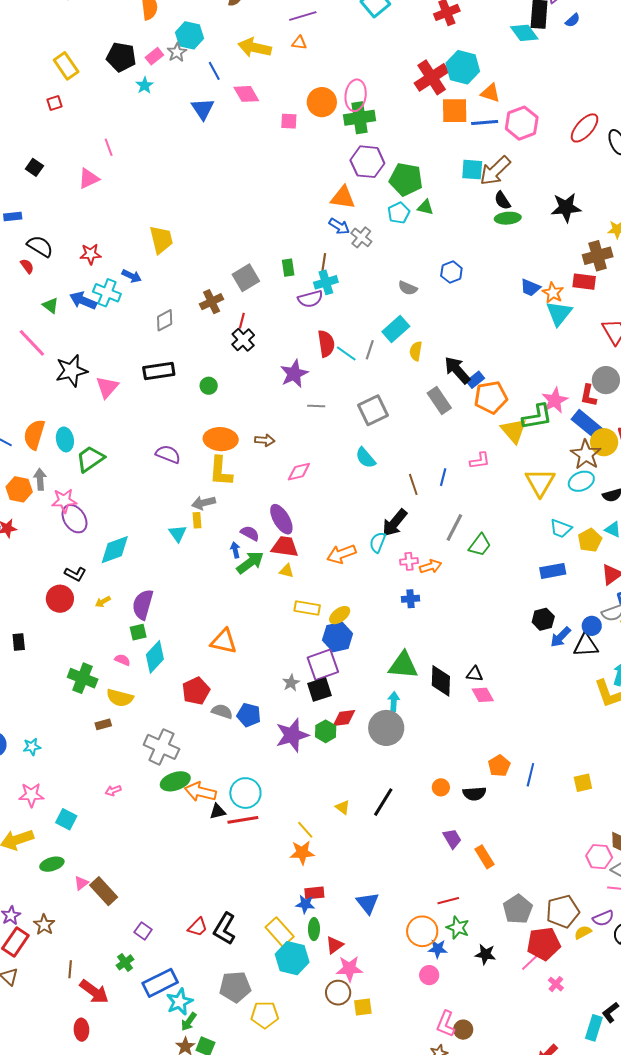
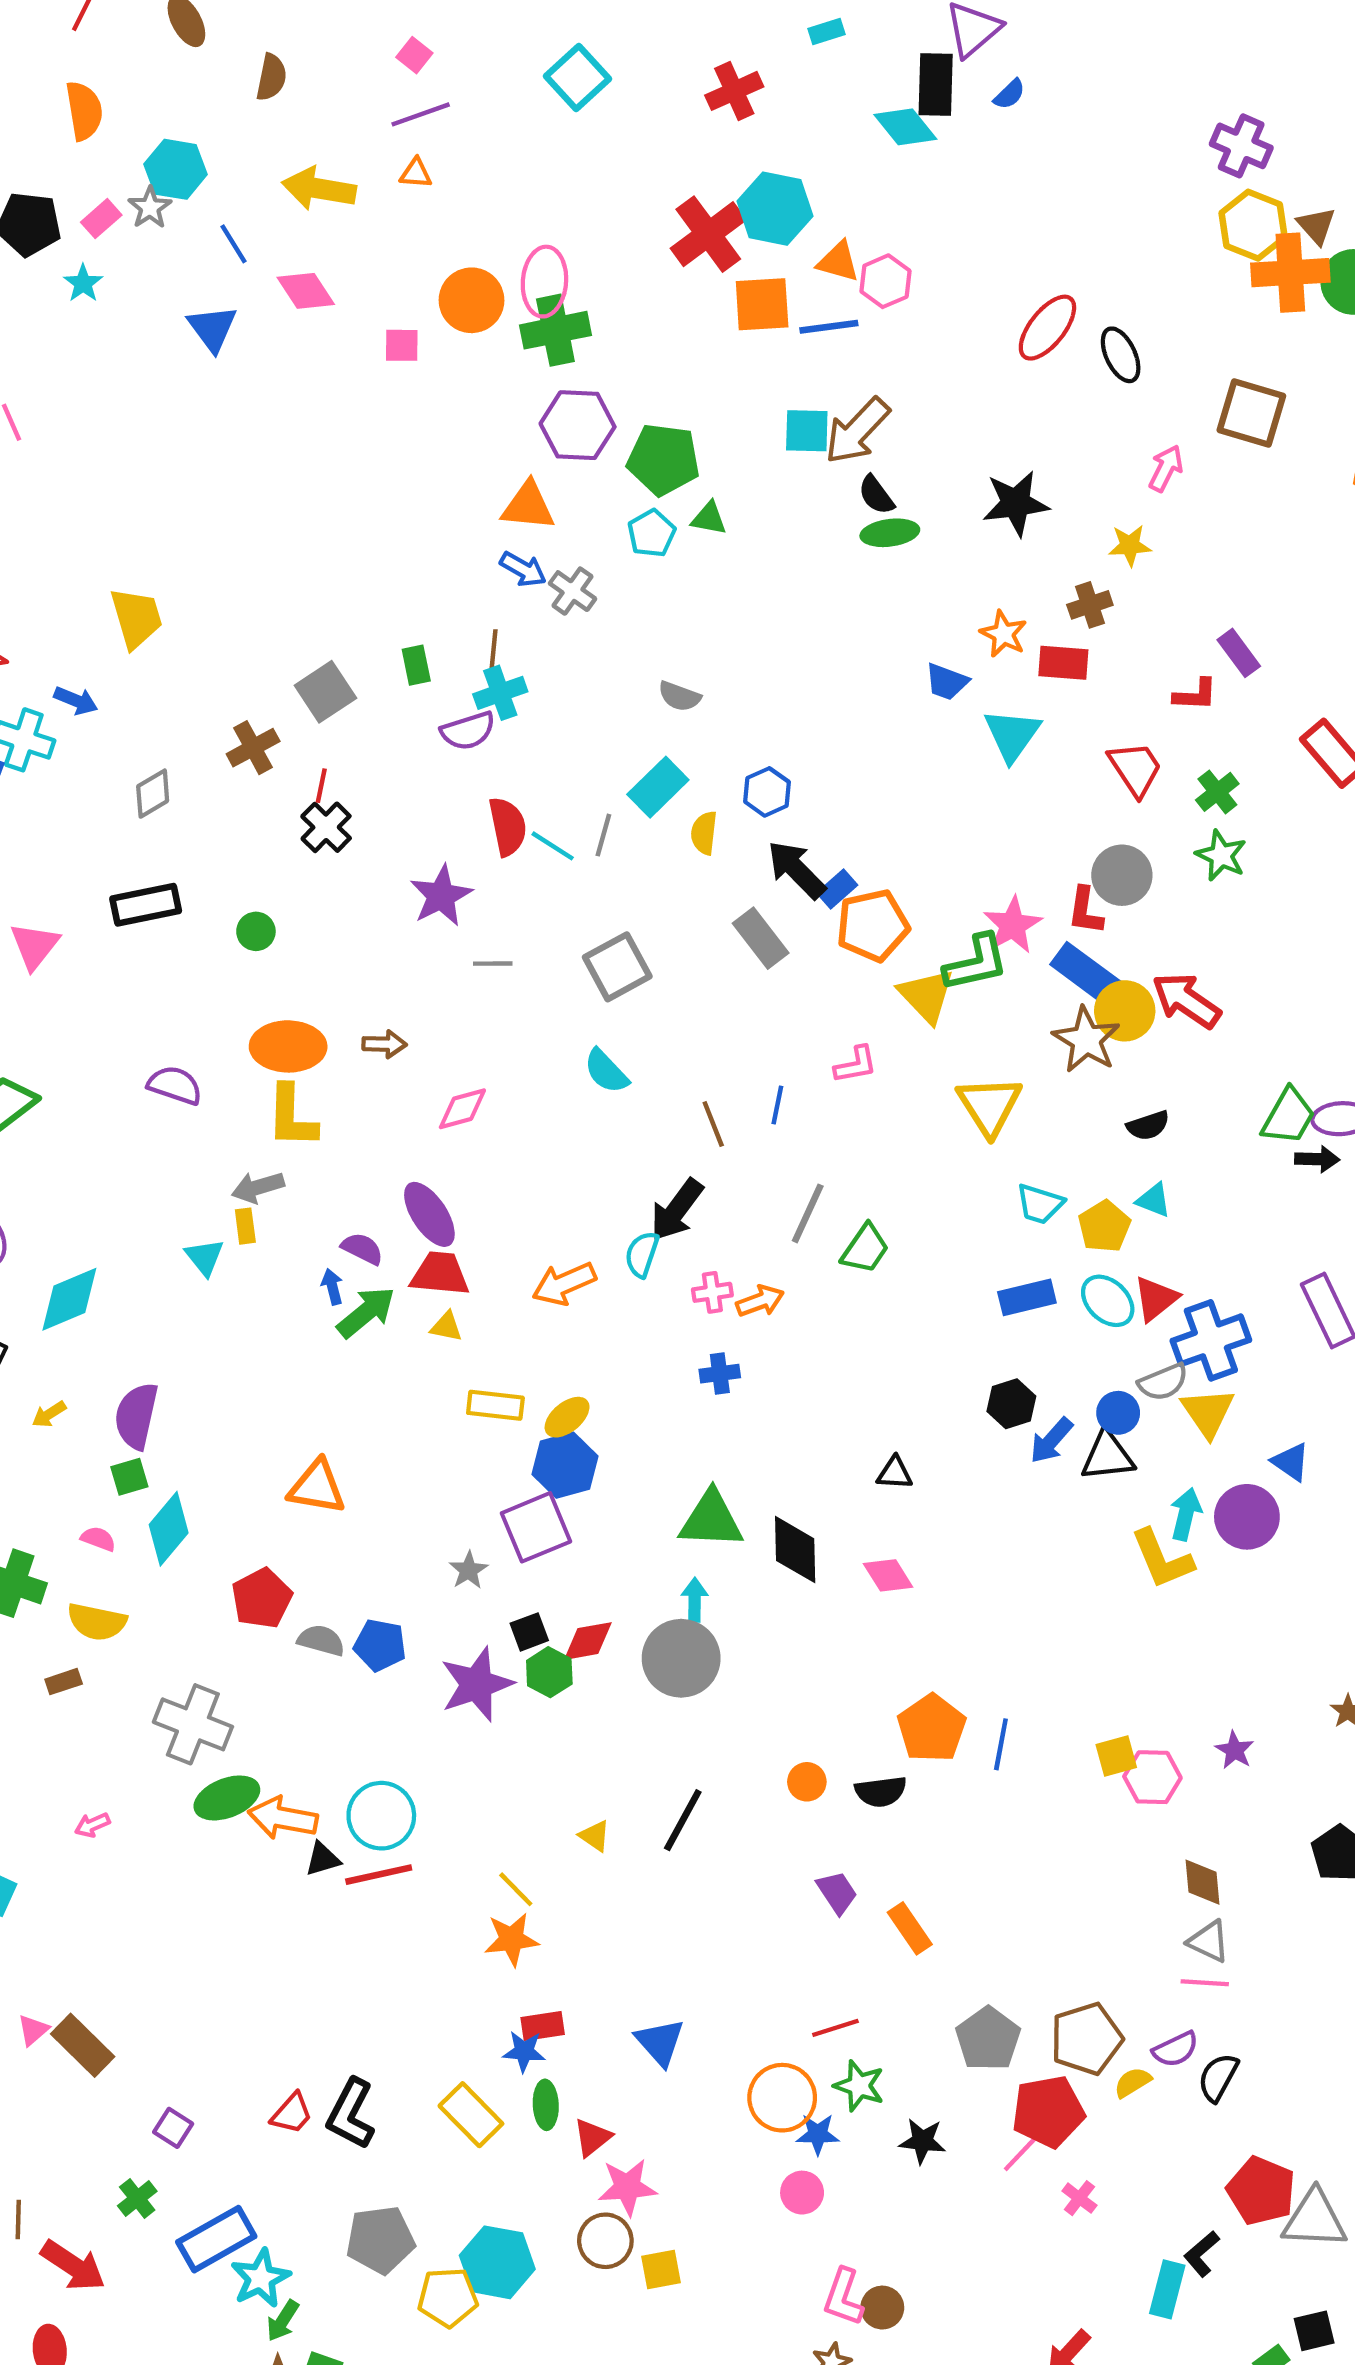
pink hexagon: (522, 123) -> (886, 281), moved, size x0.7
brown cross: (598, 256) -> (1090, 605), size x0.7
blue hexagon: (451, 272) -> (767, 792), moved
orange star: (553, 293) -> (1003, 634), moved
cyan ellipse: (581, 481) -> (1108, 1301), moved, turned 70
black triangle: (475, 674) -> (895, 1473), moved
black square: (320, 690) -> (529, 1632), moved, size x0.7
orange pentagon: (499, 766) -> (932, 1728), size x1.4
pink hexagon: (599, 857) -> (1152, 1777), moved
cyan hexagon: (292, 958) -> (497, 2262), moved

